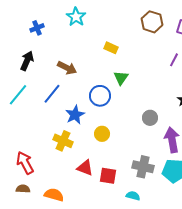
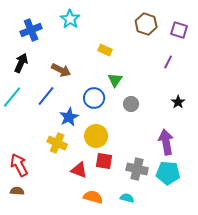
blue cross: (37, 28) -> (31, 30), size x1.5
gray circle: (150, 118) -> (131, 104), moved
yellow circle: (102, 134) -> (96, 136), size x1.5
red square: (108, 176) -> (104, 161), moved
orange semicircle: (54, 195) -> (93, 197), moved

